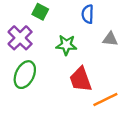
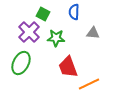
green square: (40, 12) -> (43, 14), moved
purple cross: (20, 38) -> (29, 32), moved

